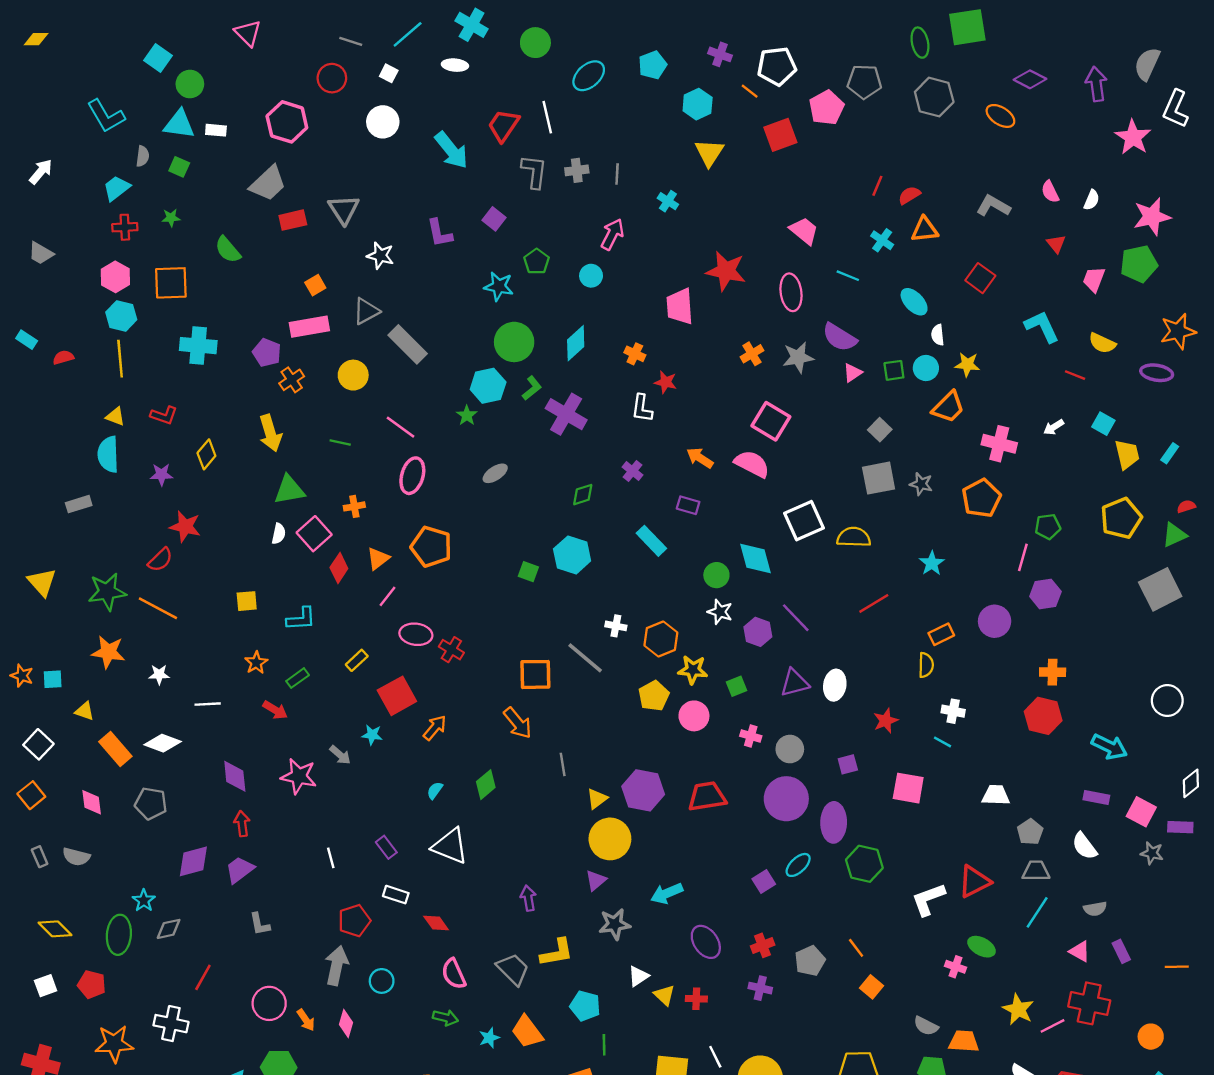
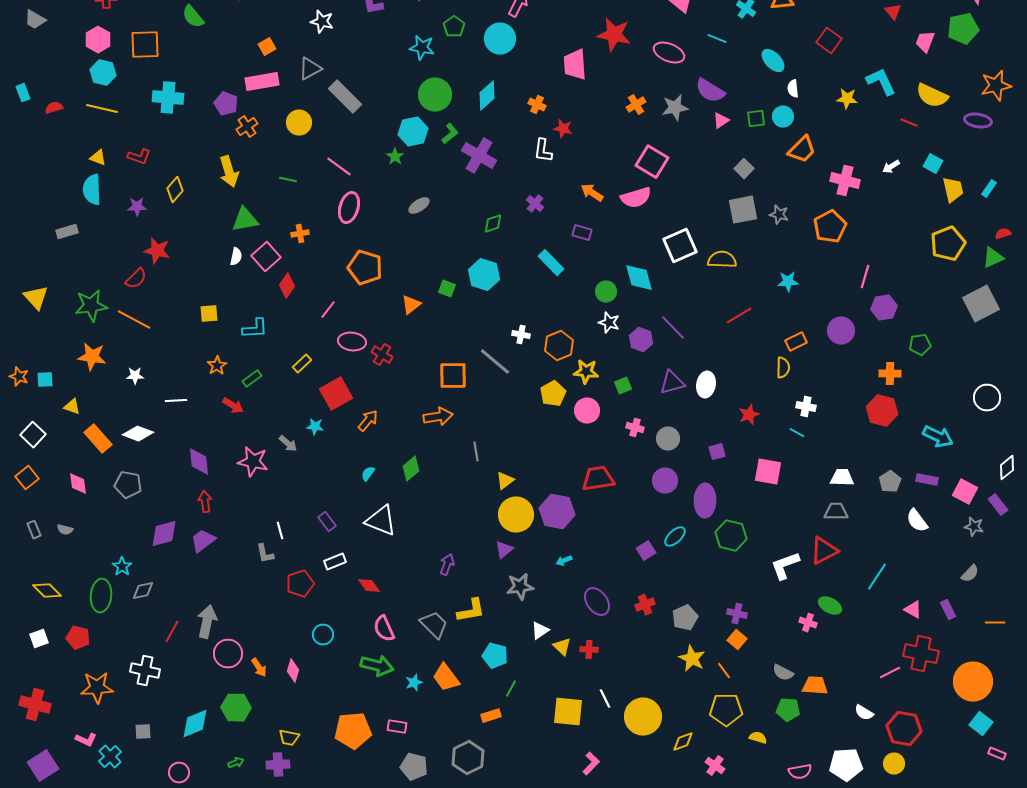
cyan circle: (591, 276) -> (500, 39), size x1.6
pink ellipse: (791, 292) -> (669, 53), turned -60
cyan rectangle: (27, 340) -> (23, 93), turned 36
yellow semicircle: (1102, 343) -> (932, 96), size x1.4
yellow line: (120, 359) -> (102, 109), turned -72
yellow star: (967, 364) -> (847, 99), moved
pink semicircle: (752, 464) -> (636, 198), turned 136
green pentagon: (1048, 527) -> (920, 345), moved
orange triangle: (378, 559) -> (411, 305), moved
cyan star: (932, 563) -> (788, 282), turned 30
orange arrow: (518, 723) -> (438, 417), turned -60
purple hexagon: (643, 790) -> (557, 512), moved
purple circle: (786, 799) -> (665, 481), size x0.7
purple rectangle: (1180, 827) -> (998, 505), turned 50
gray pentagon: (1030, 832) -> (890, 482), moved
gray semicircle: (76, 857) -> (65, 530), size x0.7
gray trapezoid: (1036, 871) -> (836, 512), moved
cyan arrow: (667, 893) -> (564, 561), size x0.6
white rectangle: (396, 895) -> (335, 562), turned -40
purple arrow: (528, 898) -> (447, 565), turned 30
gray semicircle: (1095, 909) -> (970, 574), moved, turned -36
gray L-shape: (260, 924) -> (265, 554), moved
orange line: (856, 948) -> (724, 671), moved
gray arrow: (337, 966) -> (207, 622), moved
purple cross: (760, 988) -> (737, 614), moved
yellow star: (1018, 1009) -> (692, 659), moved
green arrow: (445, 1018) -> (377, 666), size x1.5
orange circle: (1151, 1037) -> (973, 682), size x1.8
green line: (604, 1045) -> (511, 689), turned 30

